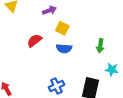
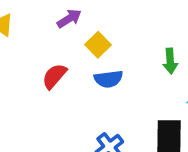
yellow square: (62, 28) -> (98, 45), turned 32

